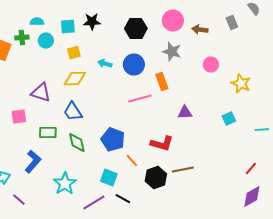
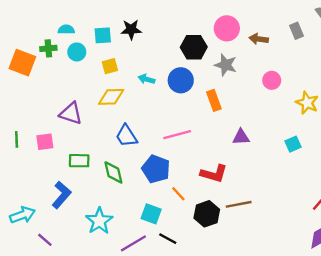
black hexagon: (136, 29) -> (194, 47), moved
pink line: (140, 99) -> (177, 135), moved
blue trapezoid: (73, 112) -> (126, 136), moved

